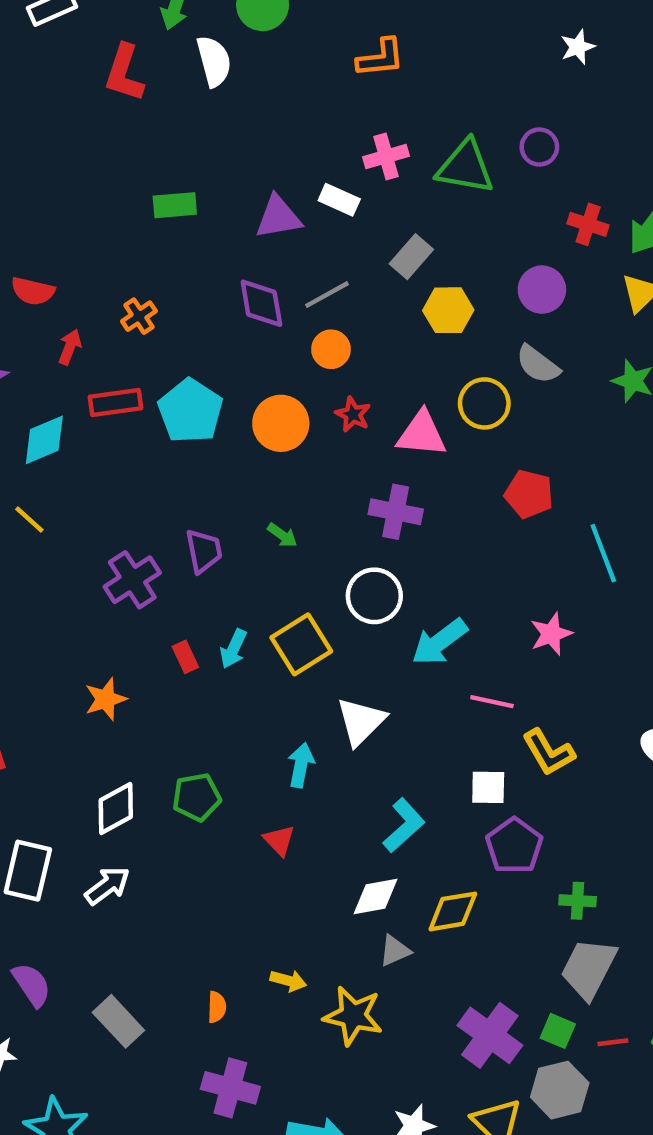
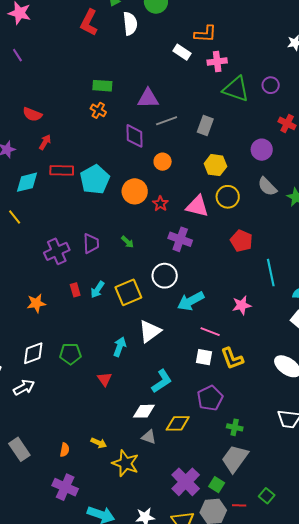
pink cross: (386, 156) -> (217, 61), moved
white rectangle: (339, 200) -> (182, 52), moved
gray rectangle: (411, 257) -> (205, 126), turned -30
gray line: (327, 295) -> (167, 121), moved
yellow hexagon: (448, 310) -> (215, 165), moved
orange cross: (139, 316) -> (98, 110), moved, turned -35
gray semicircle: (538, 364) -> (267, 187), moved
red star: (353, 414) -> (160, 204), moved
white square: (488, 787) -> (204, 357), moved
gray triangle: (395, 951) -> (149, 437), turned 35
red line: (613, 1042) -> (239, 505), moved

